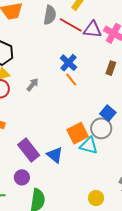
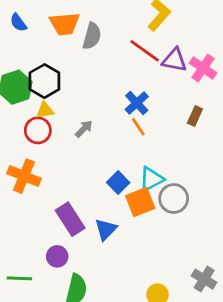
gray semicircle: (50, 15) -> (92, 36), moved
blue square: (108, 113) -> (118, 183), moved
cyan triangle: (89, 146) -> (151, 179), moved, turned -48
blue triangle: (55, 155) -> (106, 229), turned 30

